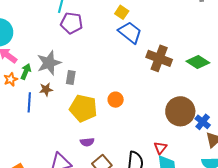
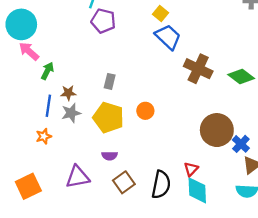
gray star: (49, 63) -> (71, 113), moved, size x0.7
gray rectangle: (71, 77) -> (110, 81), moved
orange star: (11, 79) -> (44, 136), moved

